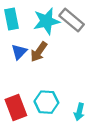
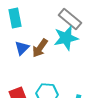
cyan star: (46, 21) -> (66, 38), moved

